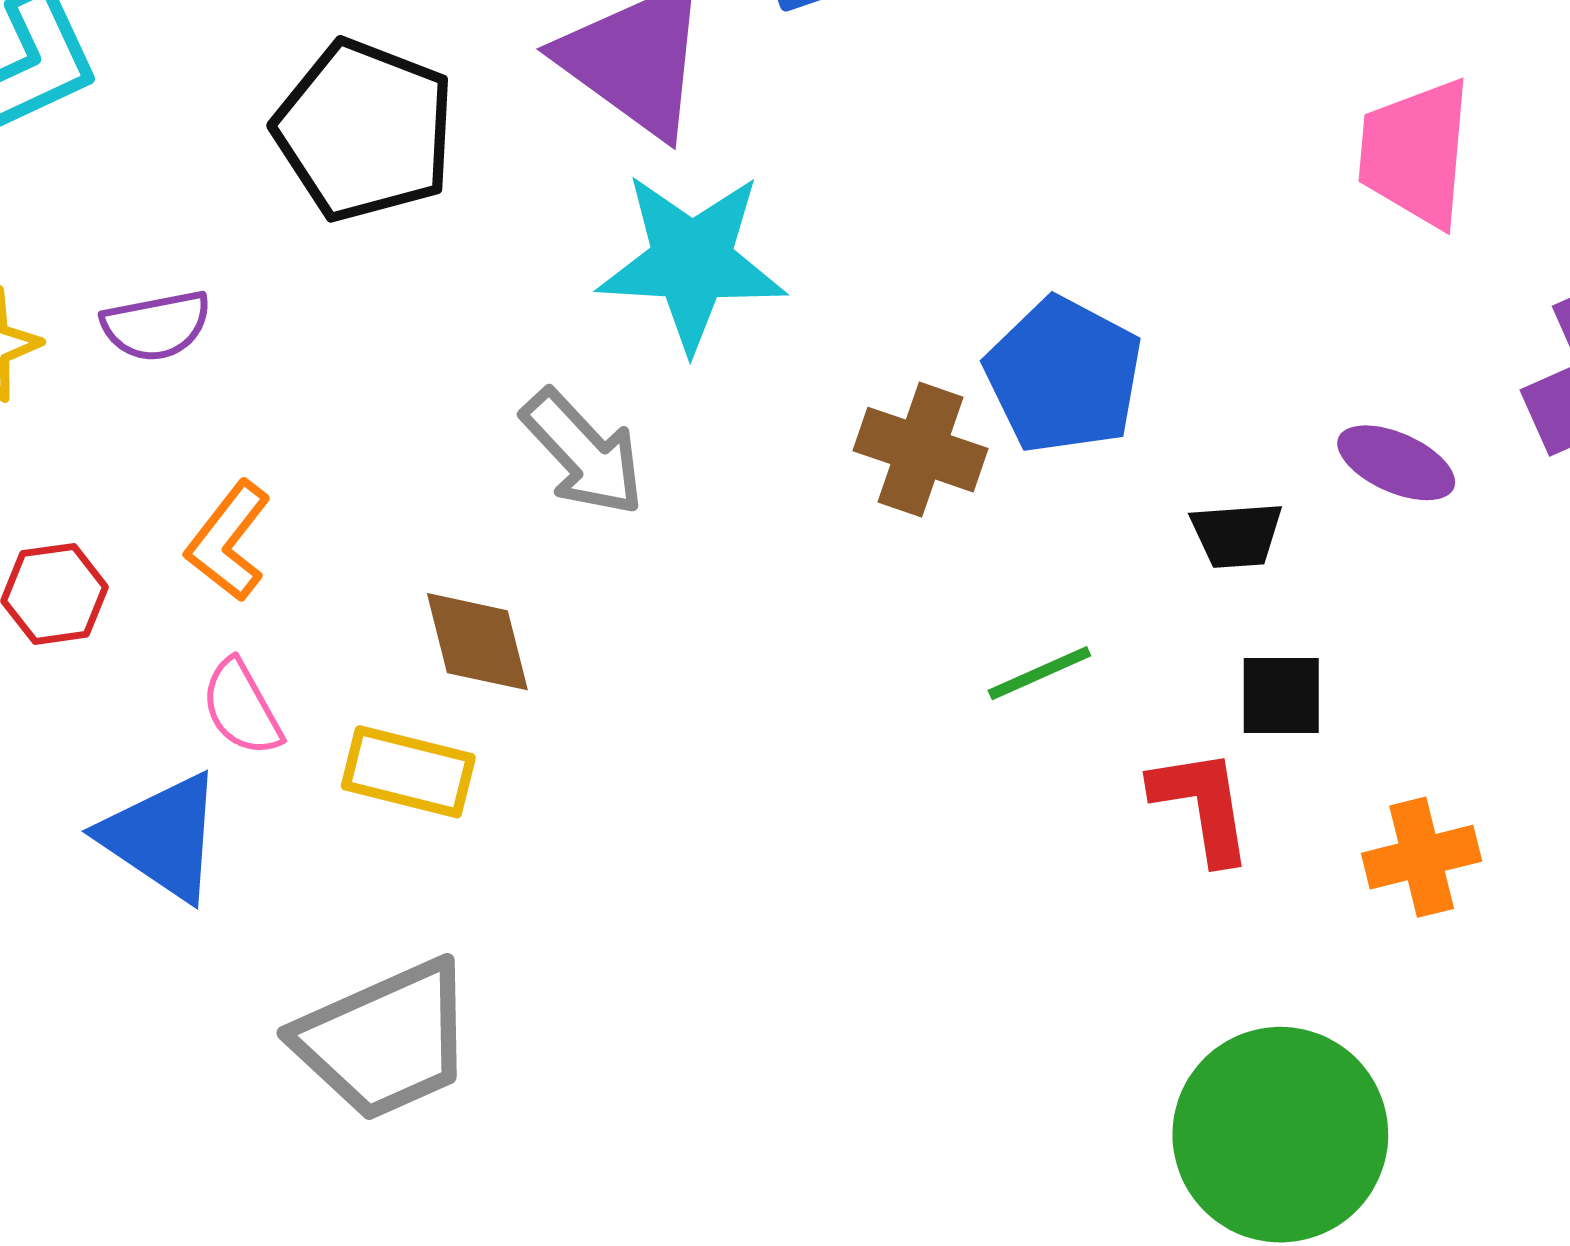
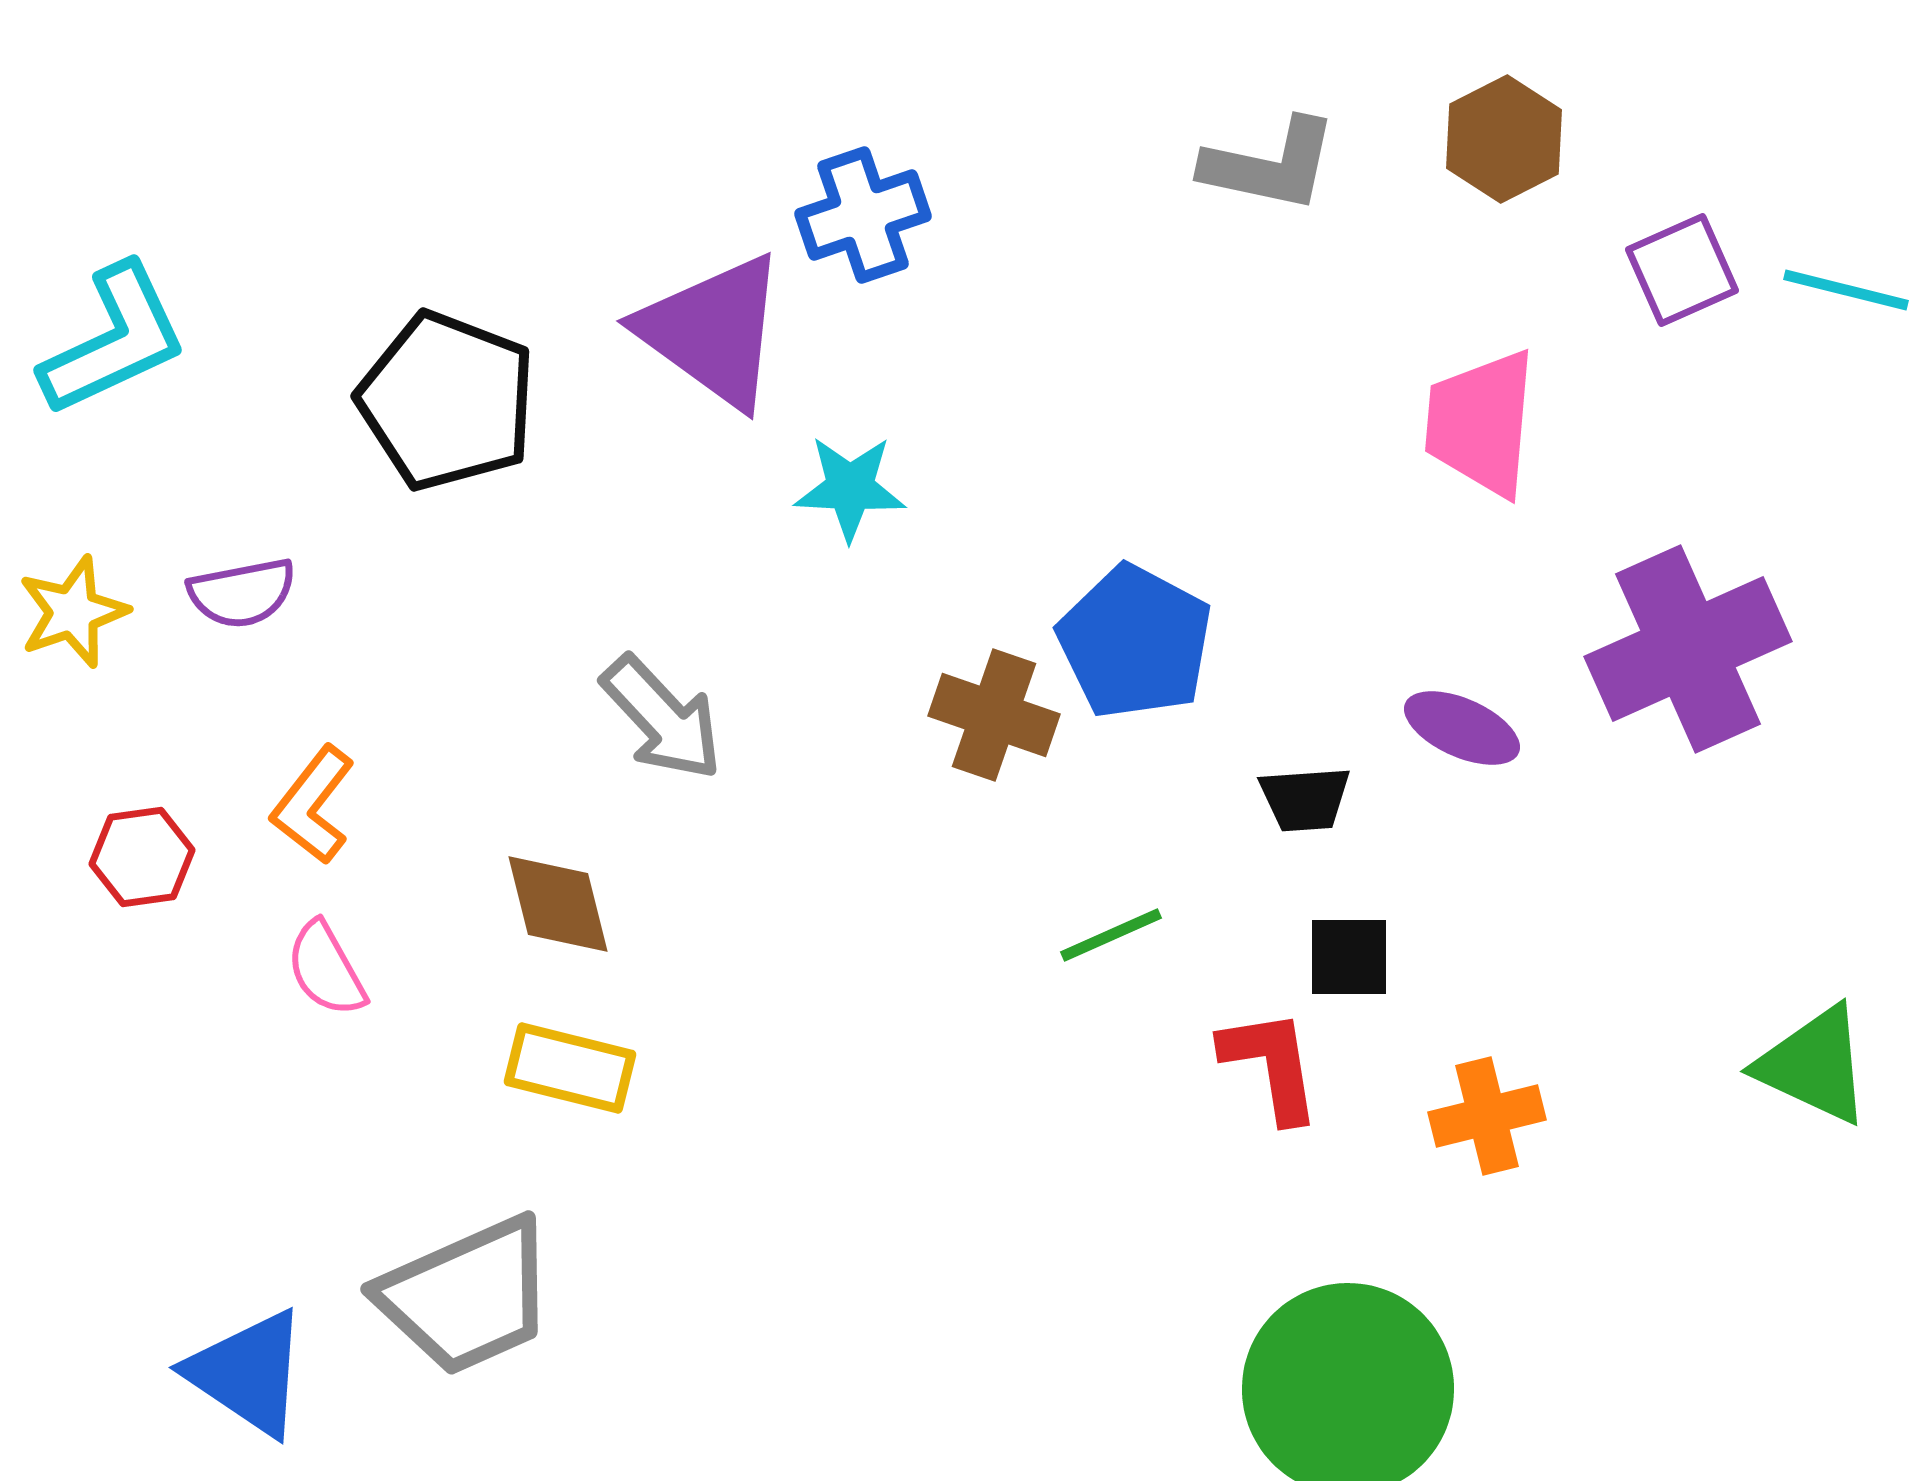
cyan star: (692, 262) -> (850, 488), moved, size x0.6
yellow rectangle: (408, 772) -> (570, 1068), moved
blue triangle: (162, 837) -> (248, 1373), moved

